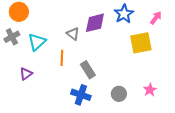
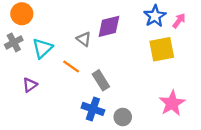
blue star: (124, 14) -> (155, 16), moved
orange line: (62, 58) -> (71, 67), turned -56
pink star: (150, 90) -> (172, 103), size x1.6
gray circle: (119, 94) -> (123, 117), moved

